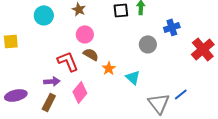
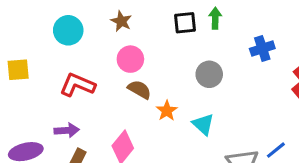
gray circle: (148, 44) -> (209, 74), moved
red L-shape: (68, 61) -> (77, 85), moved, turned -45
purple arrow: (52, 81) -> (67, 130), moved

